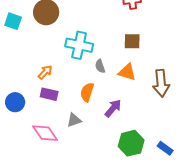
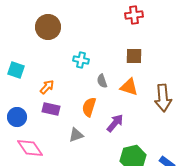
cyan square: (13, 21) -> (16, 70), moved
cyan cross: (79, 45) -> (81, 60), size x0.6
pink diamond: (45, 133) -> (30, 148), moved

